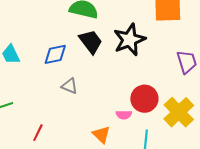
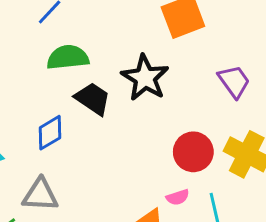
gray triangle: (70, 86) -> (40, 195), moved, size x1.5
pink semicircle: (124, 115) -> (178, 197), moved

